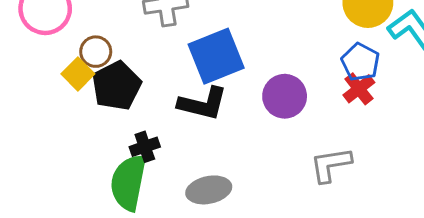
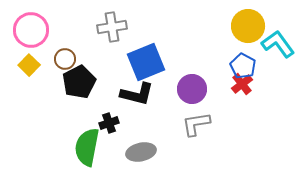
yellow square: (78, 74) -> (29, 65), moved
black cross: (145, 147) -> (109, 123), moved
gray L-shape: (331, 165) -> (196, 124), moved

